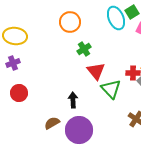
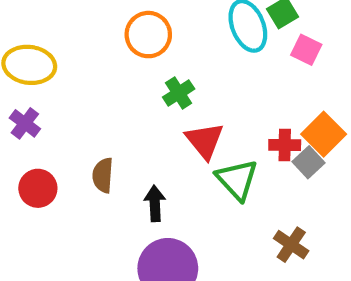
purple cross: (13, 63) -> (25, 123), turned -32
brown semicircle: (52, 123) -> (103, 175), moved, turned -56

